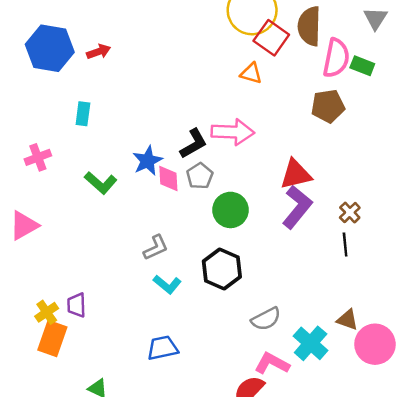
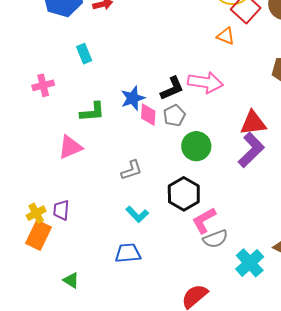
cyan rectangle: (83, 114) -> (84, 54), turned -36
green L-shape: (101, 183) -> (92, 112), turned -52
pink triangle: (24, 225) -> (70, 147), moved
cyan L-shape: (167, 284) -> (137, 214), moved
pink L-shape: (272, 363) -> (204, 220), moved, turned -64

